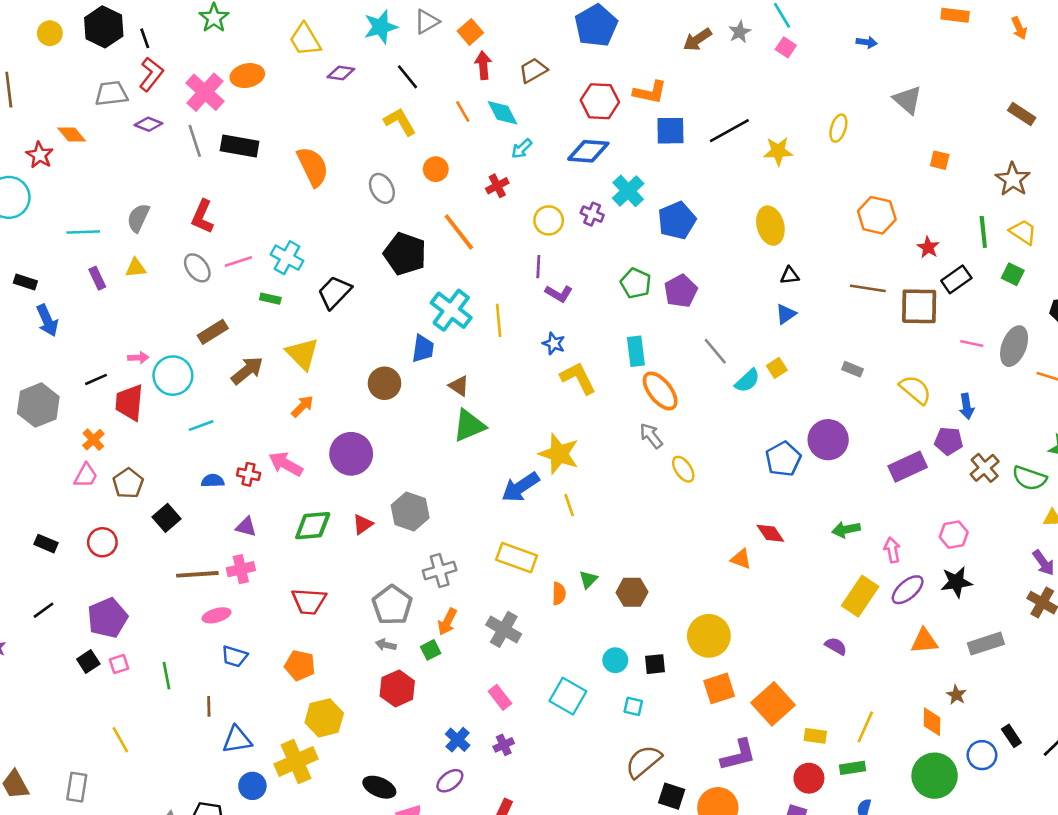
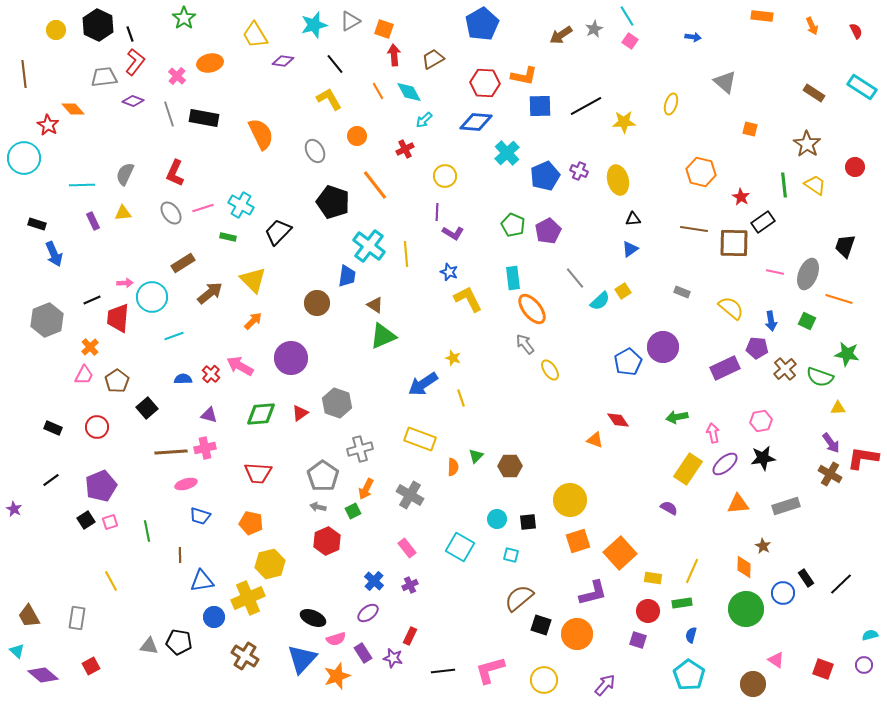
orange square: (470, 32) -> (384, 29), turned -30
pink cross: (205, 92) -> (177, 76), size x0.6
purple cross: (592, 214) -> (579, 171), moved
green square: (1013, 274) -> (807, 321), moved
yellow star: (559, 454) -> (453, 358), size x0.5
red cross: (249, 474) -> (211, 374), turned 30

